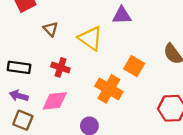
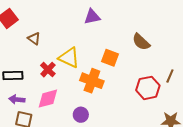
yellow triangle: (90, 38) -> (69, 58), moved
red cross: (60, 67) -> (48, 70), turned 35

